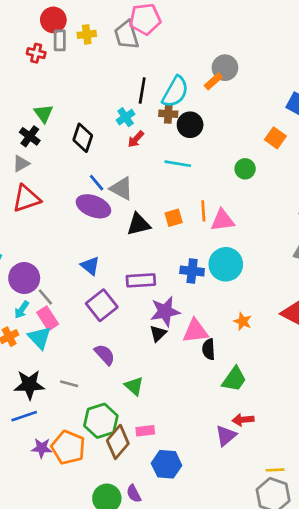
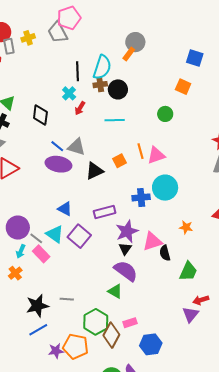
cyan triangle: (40, 338) -> (55, 234), moved
purple semicircle: (105, 355) -> (126, 271), moved, size x1.4

